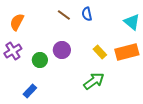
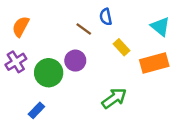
brown line: (64, 15) -> (84, 29), moved
yellow rectangle: (100, 52) -> (121, 47), moved
green circle: (40, 60) -> (49, 73), size x1.5

